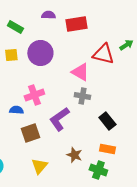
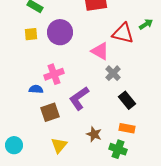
gray cross: (82, 96) -> (113, 73), moved, turned 35

